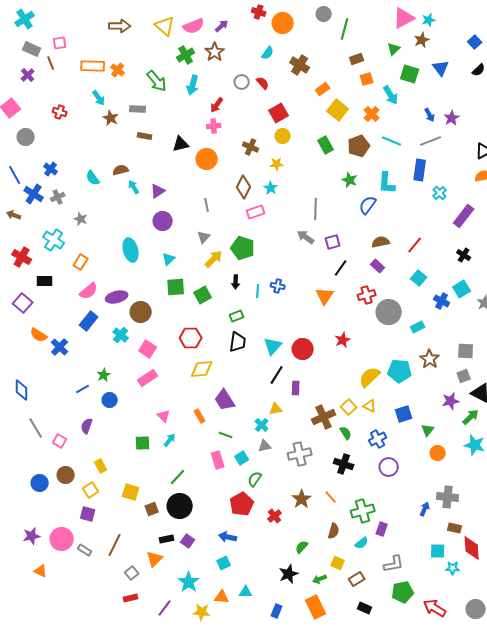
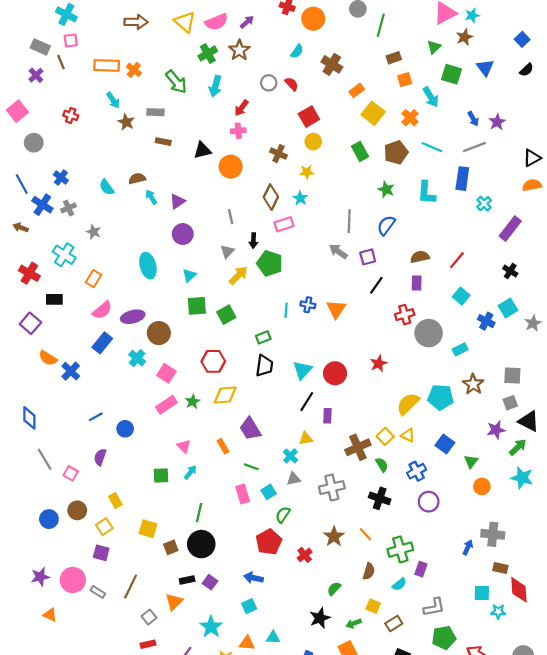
cyan cross: (25, 19) -> (66, 14), moved, turned -30
blue semicircle: (368, 205) -> (386, 225), moved
purple rectangle: (378, 266) -> (417, 283), turned 48
black arrow: (236, 282) -> (253, 241), moved
orange triangle: (325, 296) -> (336, 309), moved
green star: (104, 375) -> (193, 402), moved
blue square: (404, 414) -> (445, 444), turned -36
green line: (178, 477) -> (199, 513), turned -30

